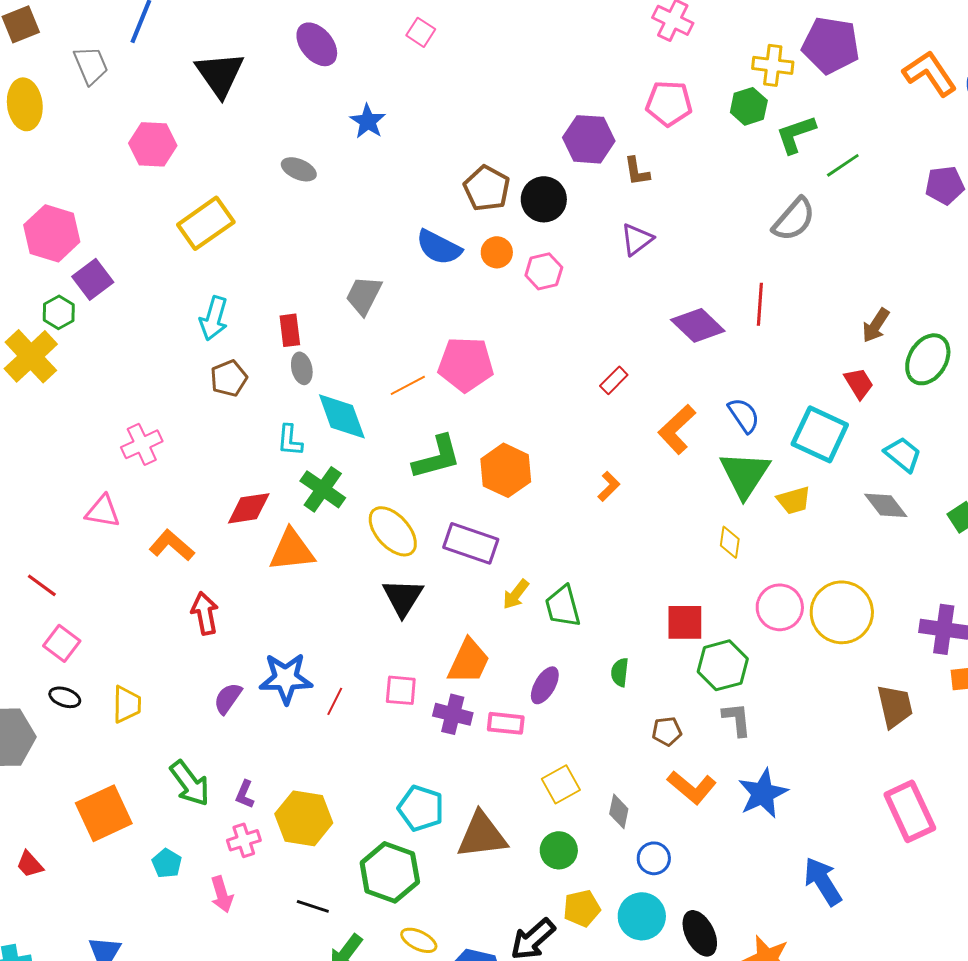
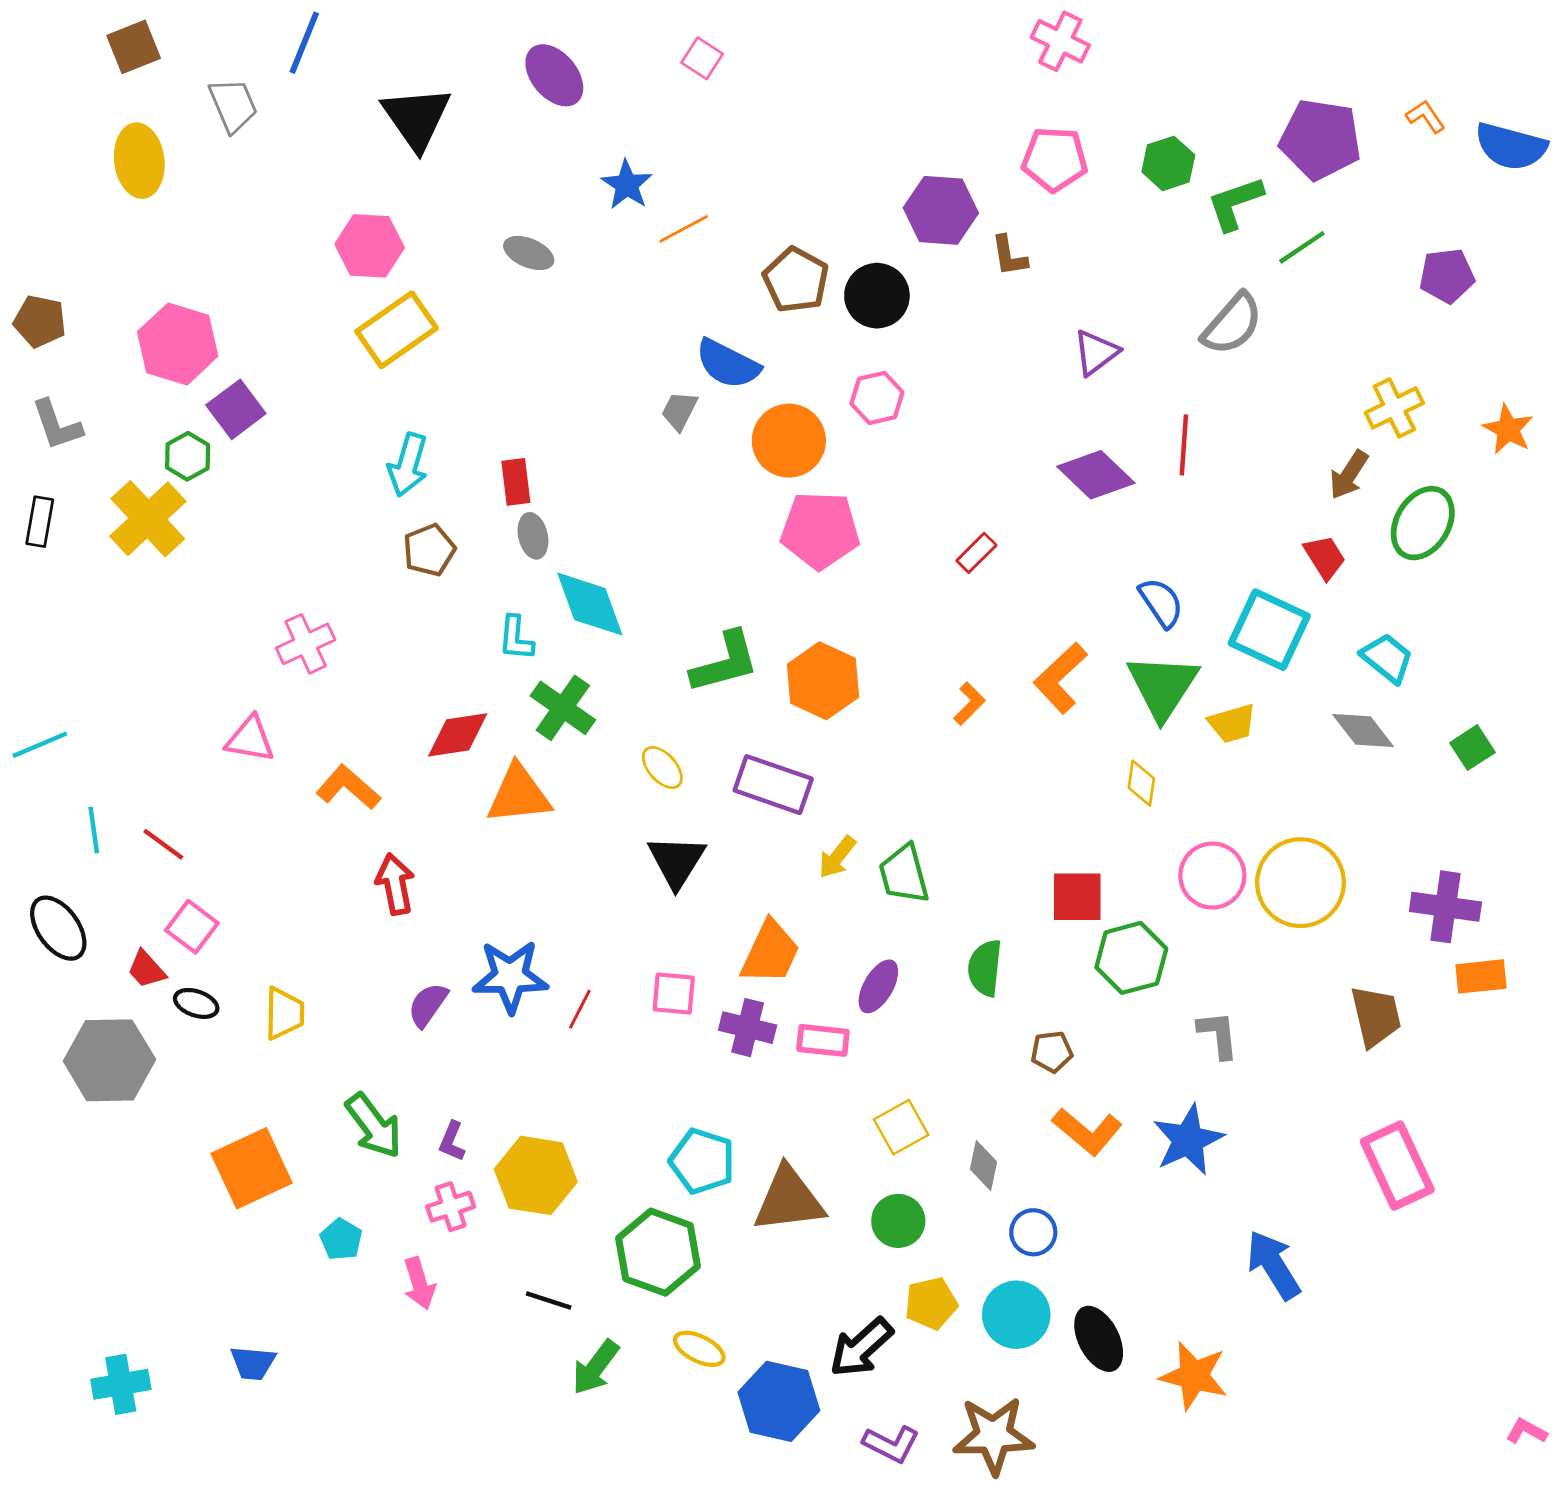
purple pentagon: (831, 45) -> (1320, 139), moved
yellow cross: (773, 65) -> (1394, 408), moved, turned -33
orange L-shape: (930, 73) -> (1426, 117), size x0.5
pink hexagon: (153, 144) -> (370, 246), moved
purple triangle: (637, 239) -> (1096, 352), moved
orange circle: (497, 252) -> (789, 441), moved, size x1.6
gray trapezoid: (364, 295) -> (679, 411), moved, size x0.7
pink pentagon: (466, 364) -> (820, 530), moved
orange line: (408, 385) -> (684, 229), moved
orange L-shape: (677, 429) -> (1060, 678), moved
yellow ellipse: (393, 531) -> (662, 768), size x0.6
green semicircle: (620, 672) -> (985, 968), size x1.4
gray L-shape: (737, 719) -> (1218, 1035), moved
red trapezoid: (30, 864) -> (146, 969), moved

